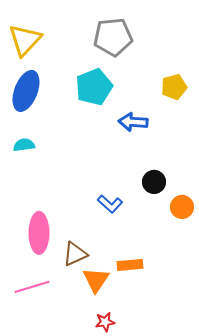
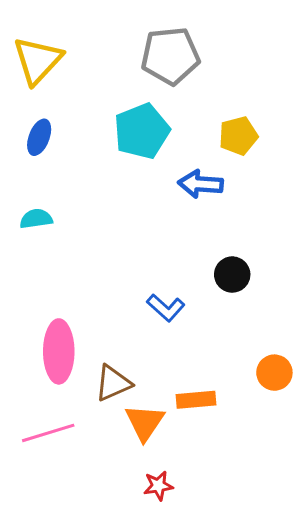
yellow pentagon: (174, 87) -> (238, 136), moved
blue ellipse: (26, 91) -> (39, 137), size x0.6
orange circle: (182, 207) -> (274, 373), moved

